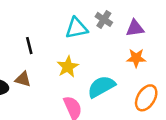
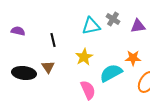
orange star: (136, 58) -> (133, 58), moved
brown triangle: (23, 79) -> (48, 67), turned 40

